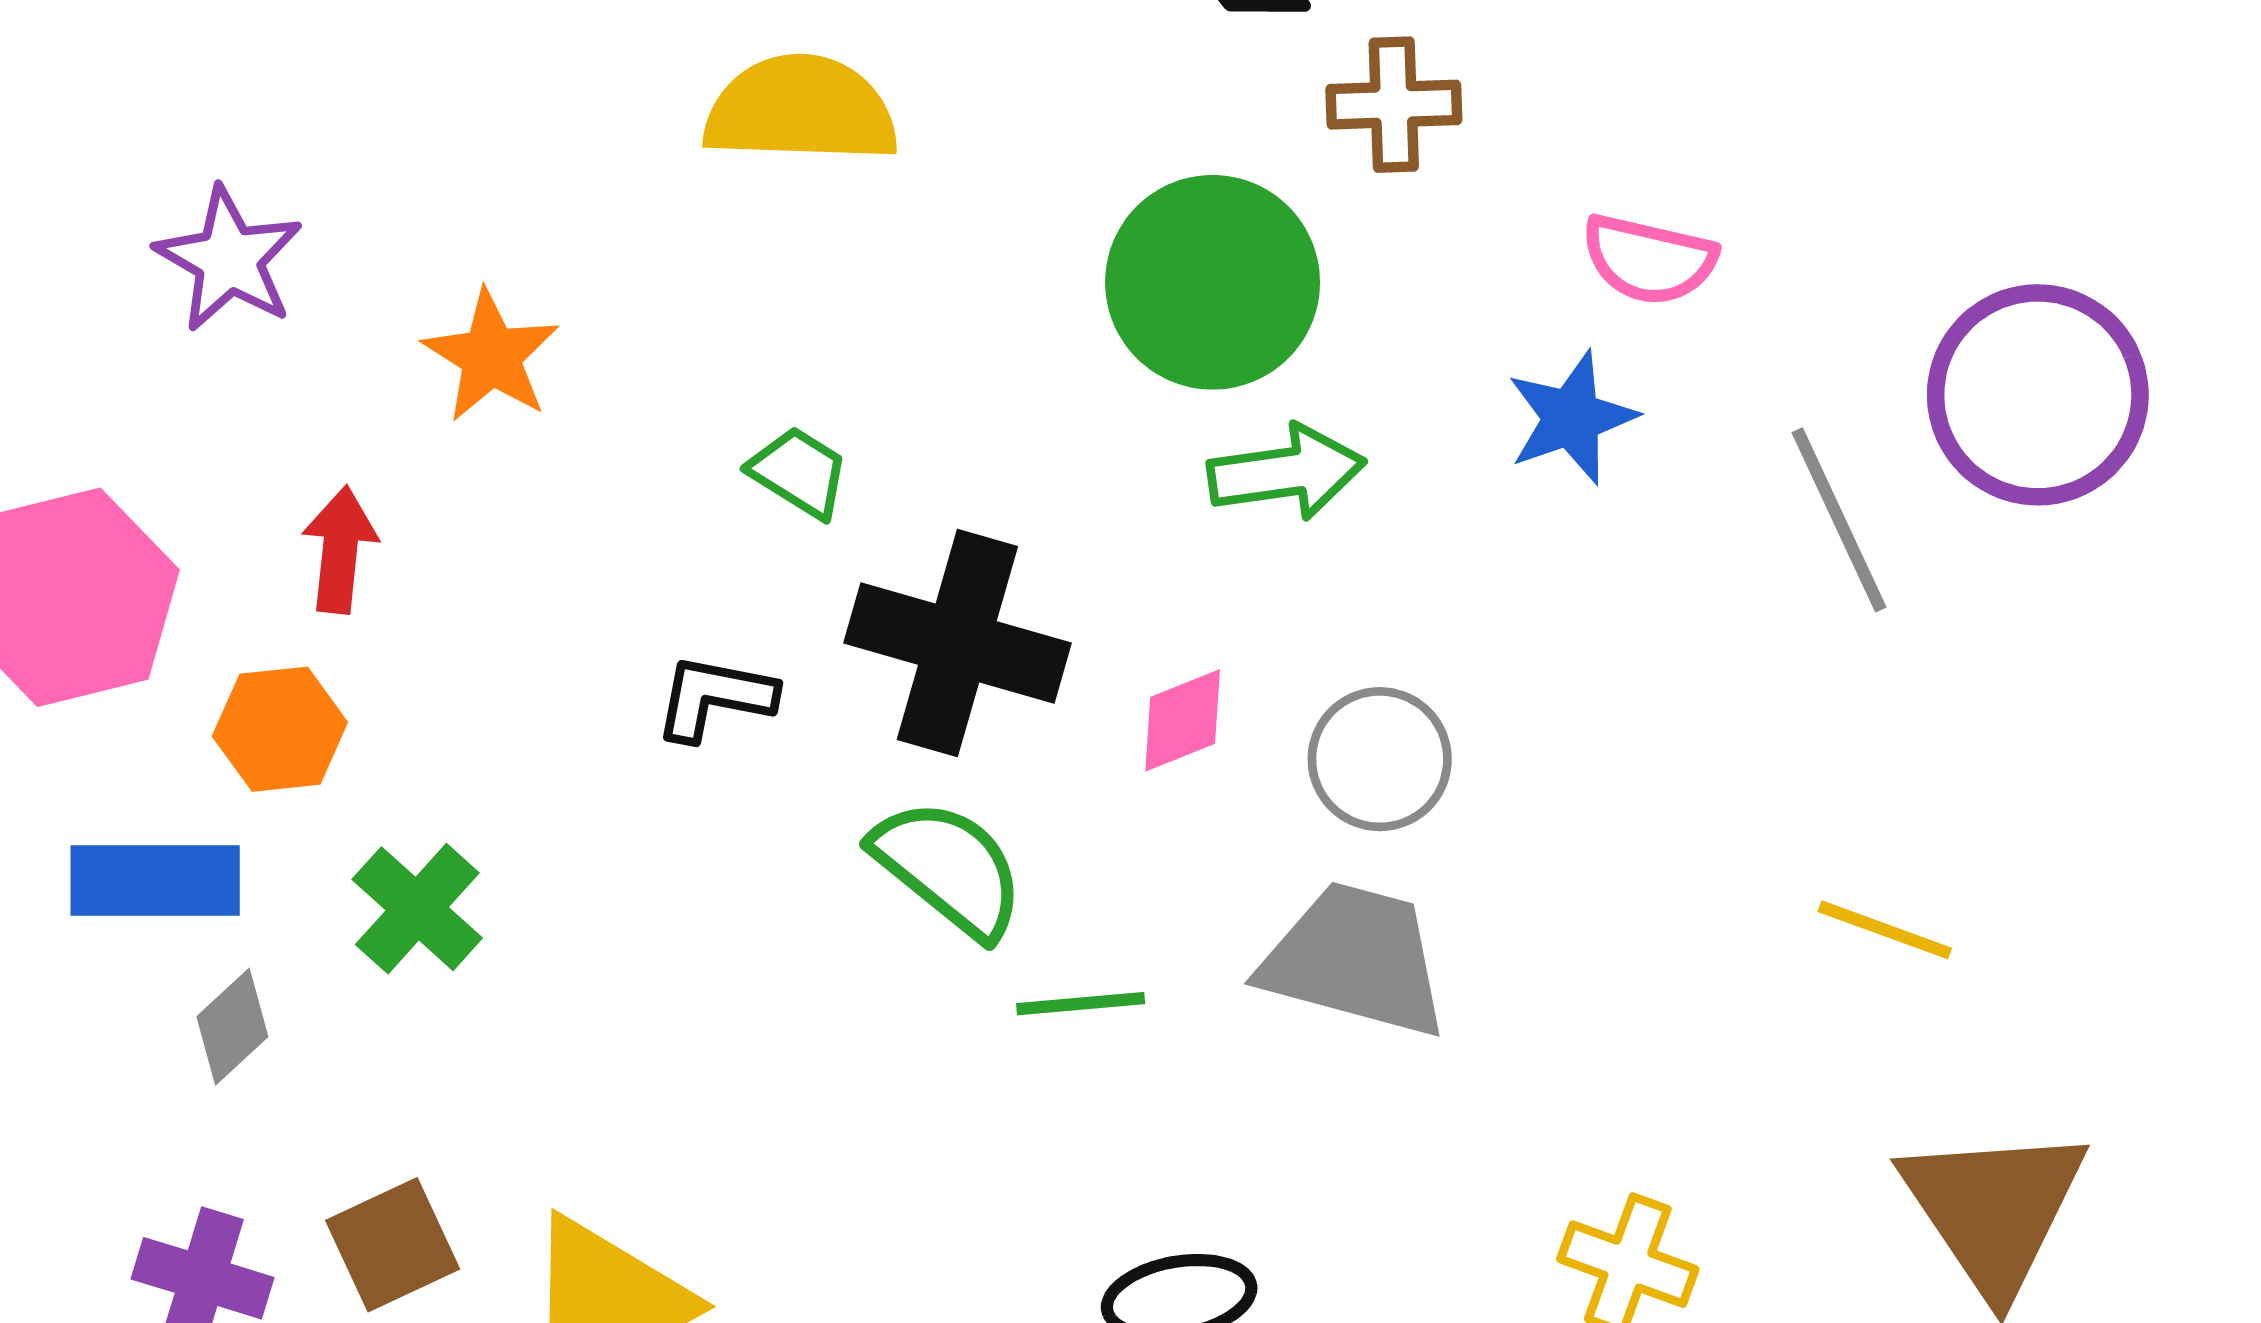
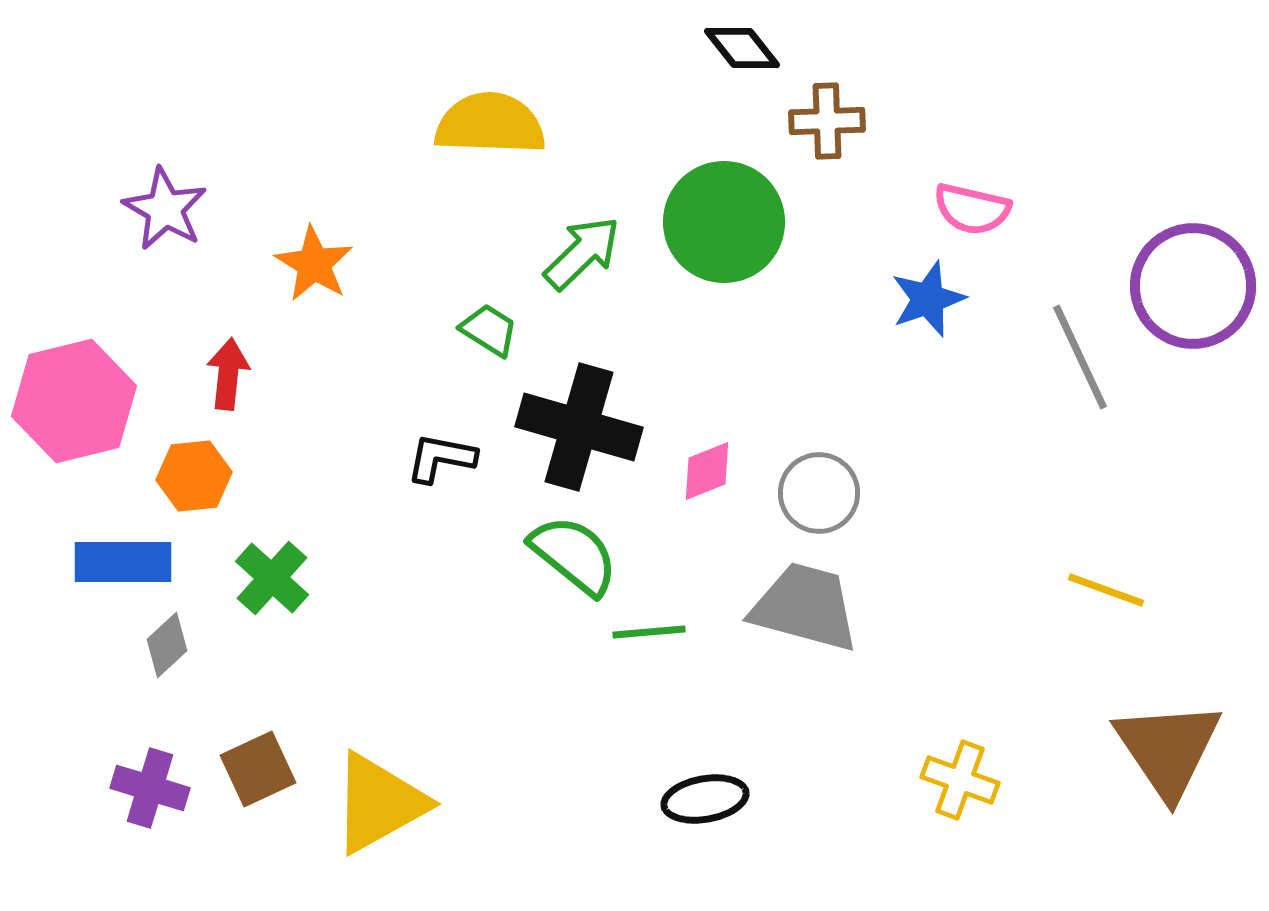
green arrow: (1286, 472) -> (582, 253), moved, turned -36

